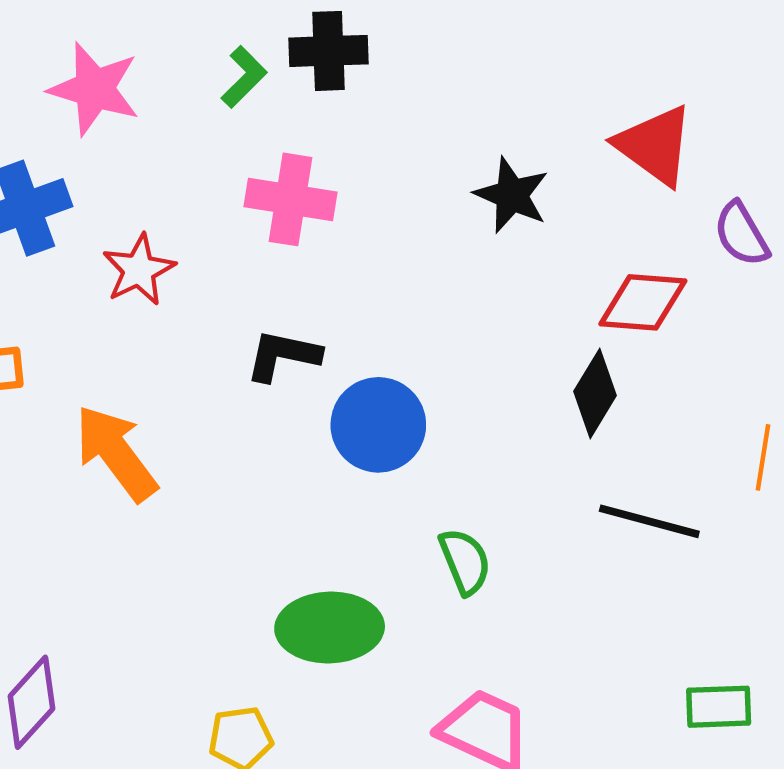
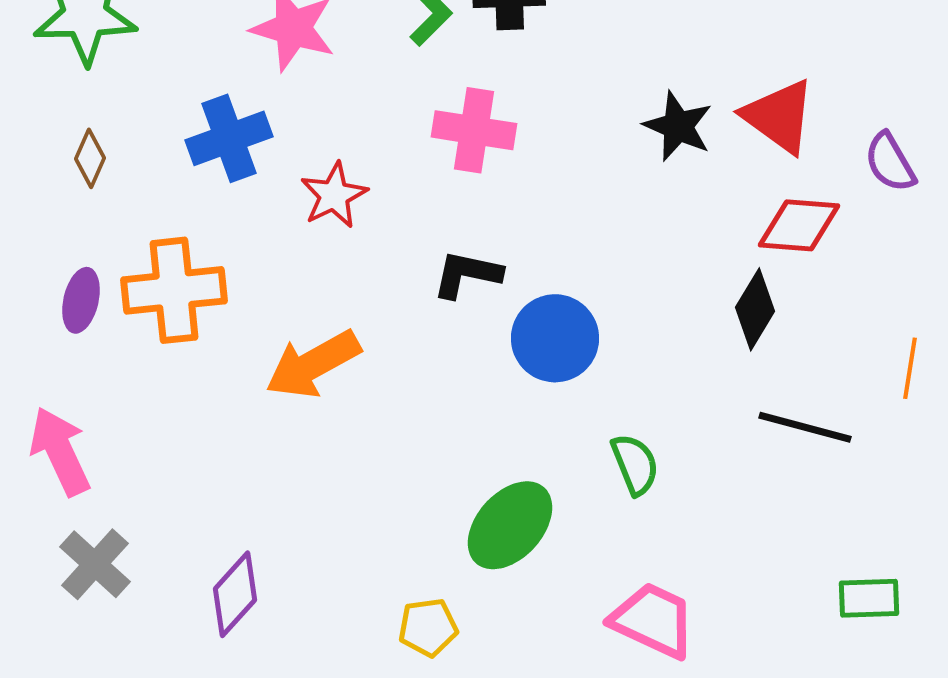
red triangle: (655, 145) -> (779, 116), moved
orange arrow: (116, 453) -> (313, 364), turned -82
green ellipse: (330, 628) -> (510, 525), turned -46

